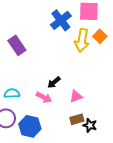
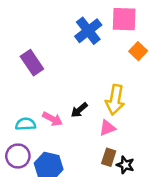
yellow arrow: (82, 40) -> (115, 100), moved
pink arrow: (44, 97) -> (52, 119), moved
brown rectangle: (77, 119) -> (109, 157), turned -56

